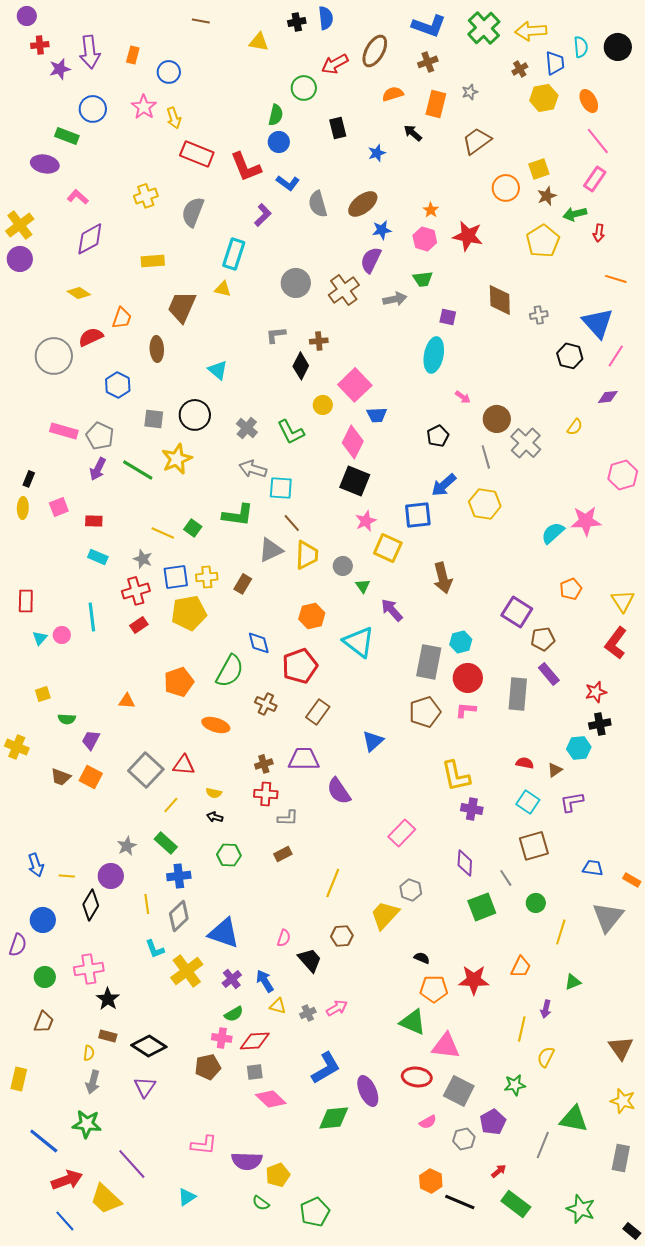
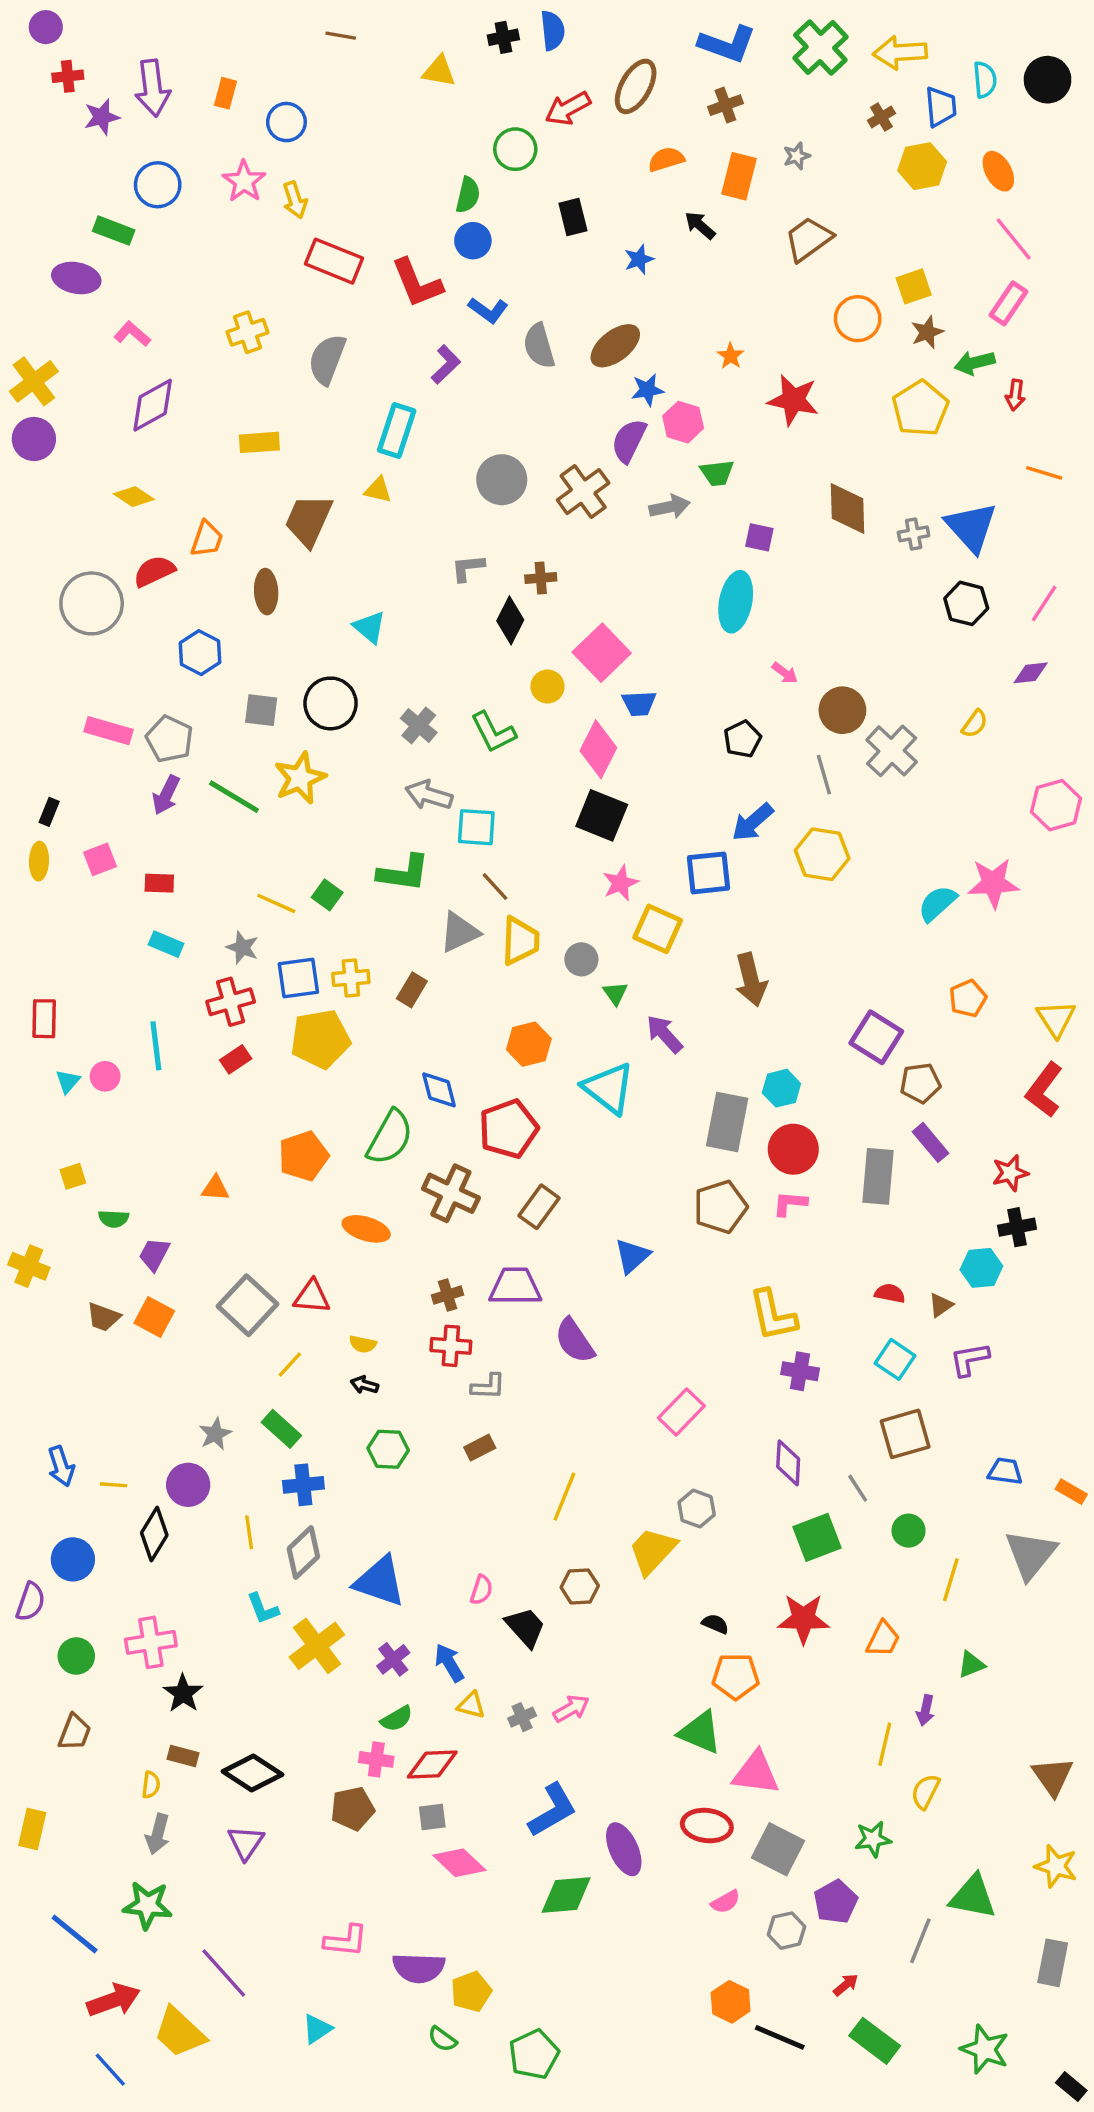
pink hexagon: (425, 239) -> (683, 422), moved
blue triangle: (598, 323) -> (971, 527), moved
brown cross: (266, 704) -> (451, 1193), size x1.5
red star: (474, 980) -> (803, 1619), moved

